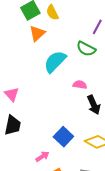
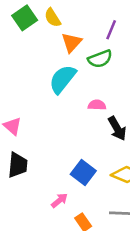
orange triangle: (37, 33) -> (72, 43), moved
green semicircle: (86, 49) -> (100, 59), turned -42

